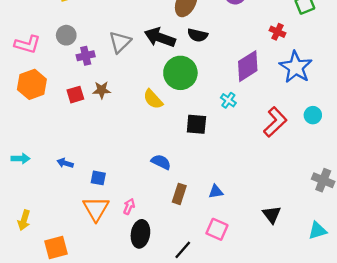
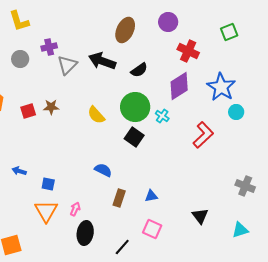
red cross: (277, 32) -> (188, 51), moved, size x1.5
black semicircle: (198, 35) -> (139, 70), moved, turned -48
purple cross: (86, 56) -> (49, 47), moved
green circle: (180, 73) -> (135, 107), moved
cyan circle: (313, 115) -> (236, 112), moved
black square: (196, 124) -> (134, 137), turned 30

